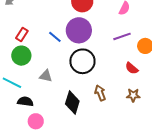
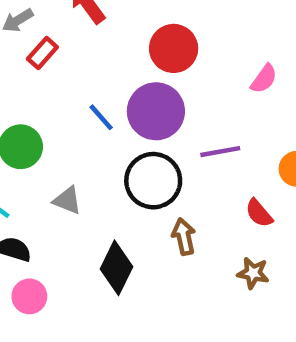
red rectangle: (22, 35) -> (42, 53), moved
purple line: (122, 36) -> (220, 152), moved
brown arrow: (100, 93) -> (184, 237), moved

